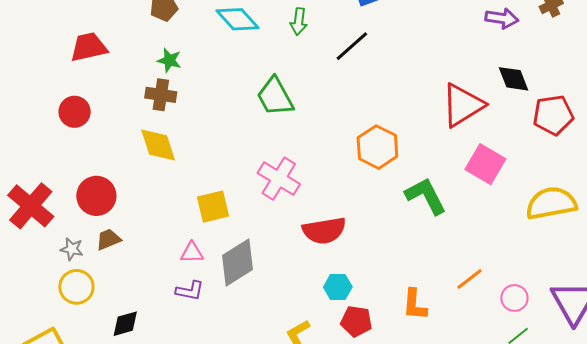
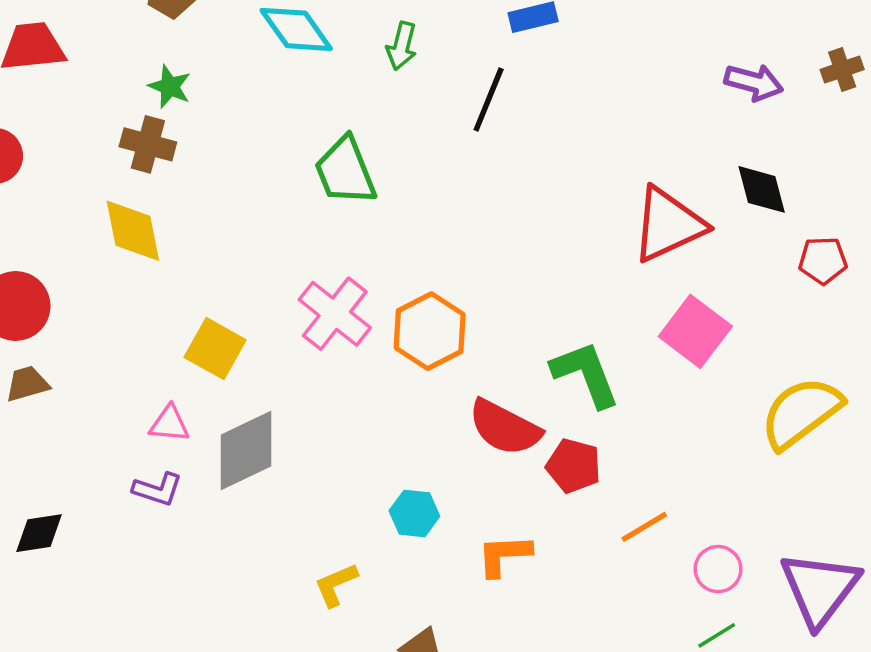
black line: (352, 46) -> (489, 100), turned -33
red pentagon: (553, 115) -> (823, 260), size x0.7
orange hexagon: (377, 147) -> (430, 331), moved
yellow semicircle: (551, 203) -> (801, 413), turned -33
yellow square: (213, 207) -> (215, 349), turned 36
red semicircle: (324, 231) -> (505, 428), moved, turned 30
orange L-shape: (415, 305) -> (504, 555), moved, turned 76
red pentagon: (356, 321) -> (574, 466), moved

